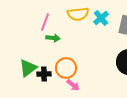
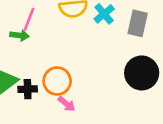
green arrow: (53, 38) -> (20, 35), moved

